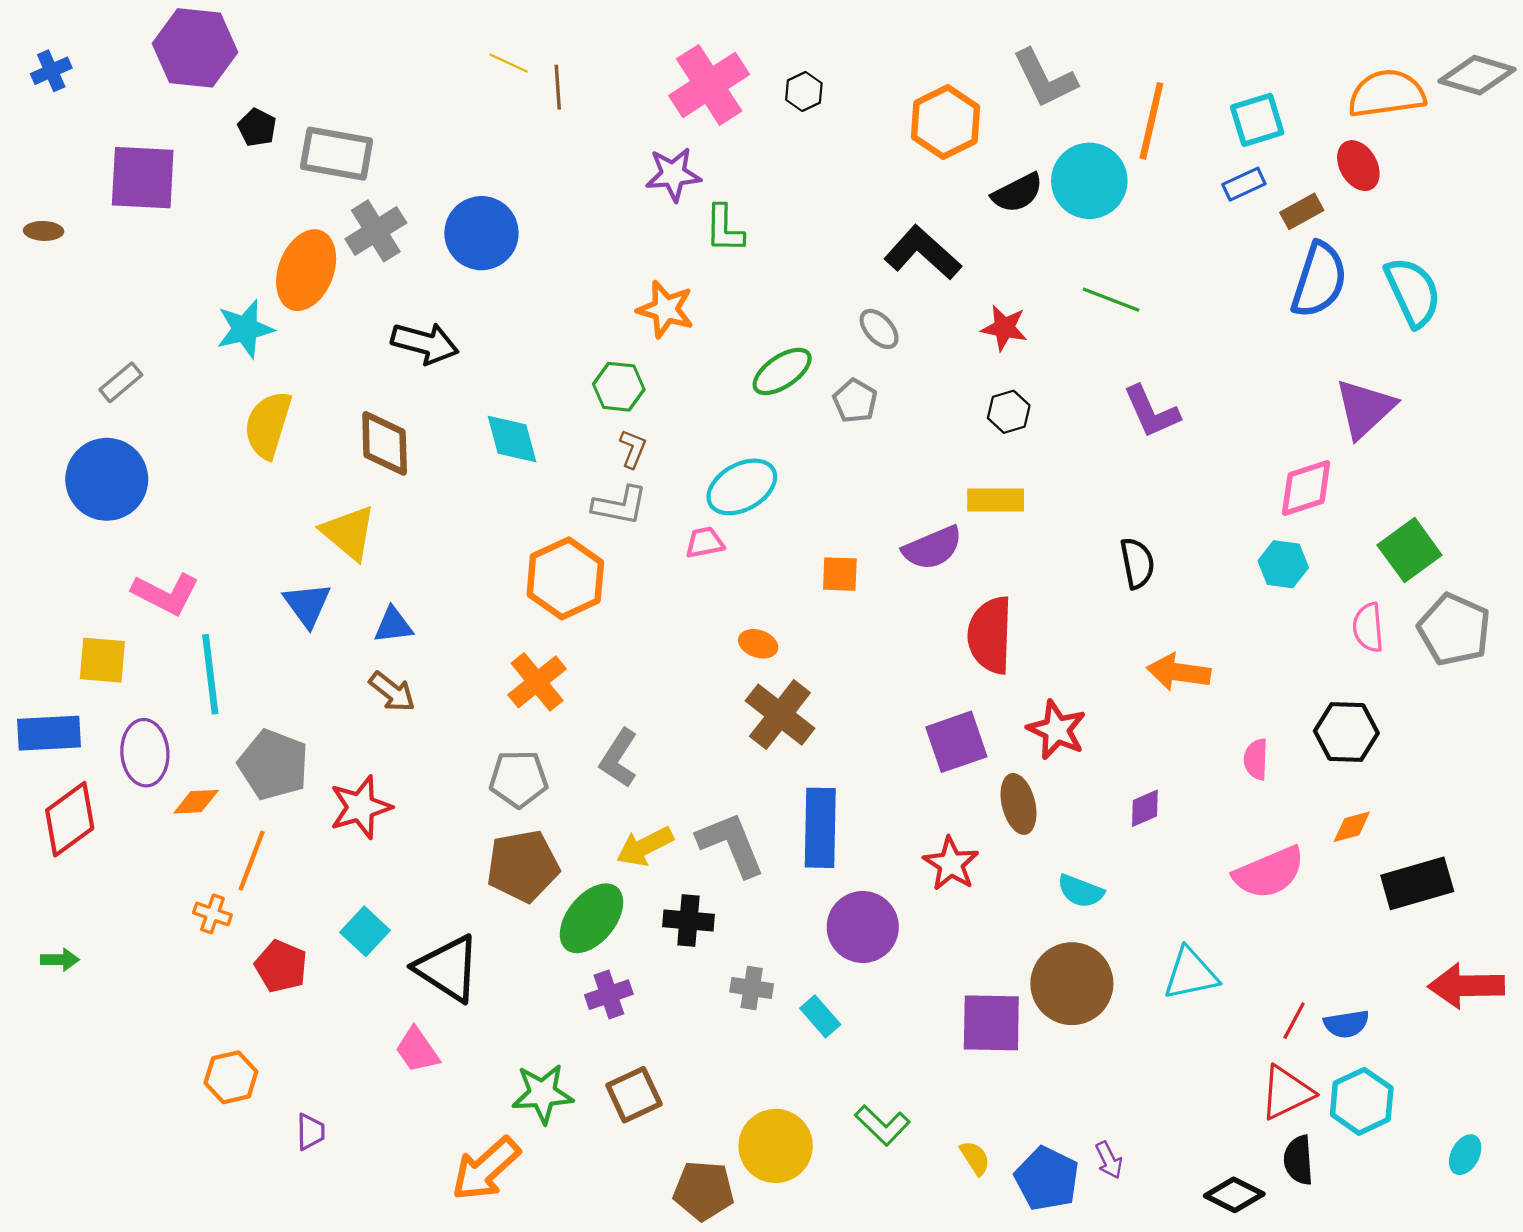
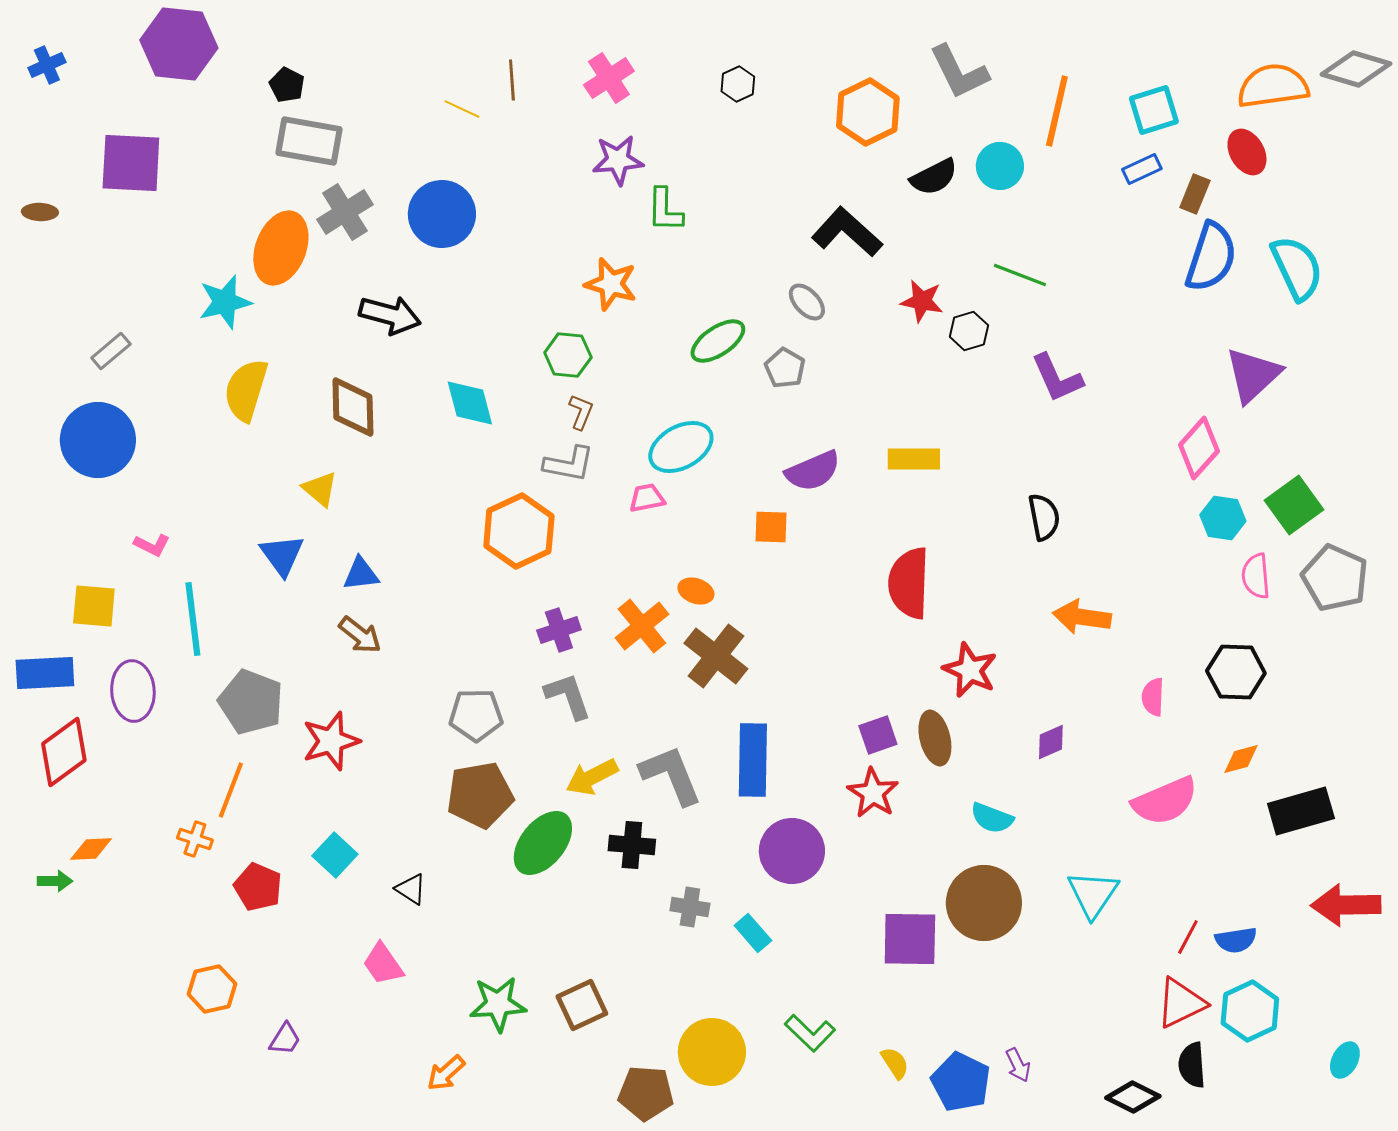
yellow line: (509, 63) -> (462, 109), moved
pink cross: (709, 85) -> (609, 78), moved, size x0.7
black pentagon: (257, 127) -> (287, 85), moved
cyan circle: (1089, 181) -> (1000, 166), size x0.7
brown rectangle: (1302, 211) -> (1195, 194), turned -39
black hexagon: (1009, 412) -> (969, 331), moved
pink diamond: (1306, 488) -> (1199, 448), turned -30
yellow triangle: (349, 533) -> (320, 489), size x0.7
purple semicircle: (932, 548) -> (813, 471), moved
cyan hexagon: (1283, 564) -> (1223, 518), moved
pink L-shape: (166, 594) -> (152, 545), size x0.6
orange cross: (537, 682) -> (642, 626), moved
purple square: (956, 742) -> (878, 735), moved, size x0.7
gray L-shape: (619, 758) -> (568, 696), turned 128
orange diamond: (196, 802) -> (91, 849), moved
black triangle: (448, 968) -> (411, 889), size x0.5
cyan triangle: (1191, 974) -> (1093, 894), turned -44
purple cross: (609, 995) -> (559, 630), moved
purple trapezoid: (310, 1132) -> (285, 1039), turned 33
orange arrow: (486, 1169) -> (446, 1073), size x0.6

